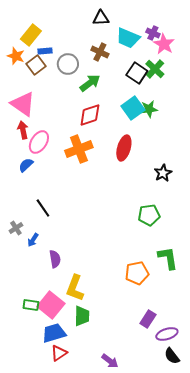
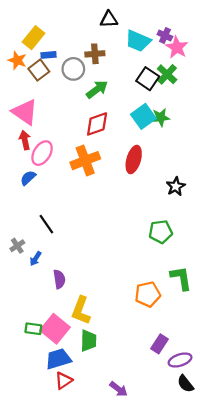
brown cross: (100, 52) -> (95, 54), moved, turned -30

